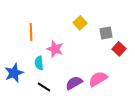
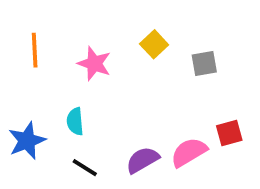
orange line: (31, 32) -> (35, 50), moved
pink star: (55, 49) -> (94, 64), moved
red square: (119, 49) -> (229, 133), moved, turned 32

